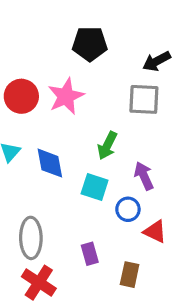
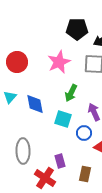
black pentagon: (90, 44) -> (77, 29), moved
pink star: (66, 96) -> (59, 62), moved
red cross: (39, 283) -> (45, 178), moved

